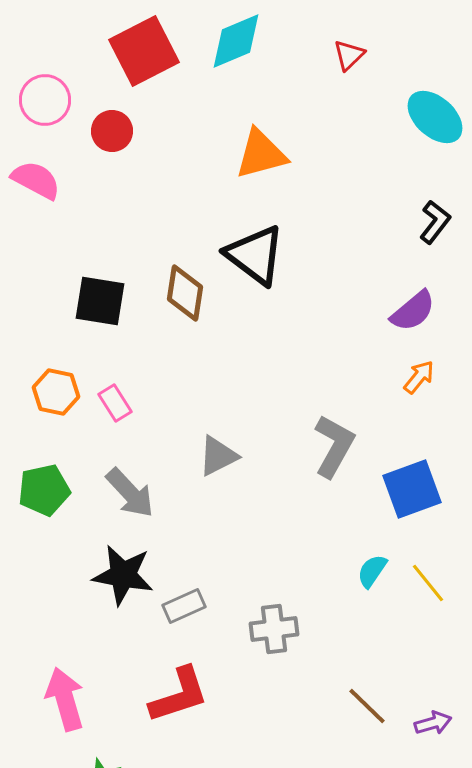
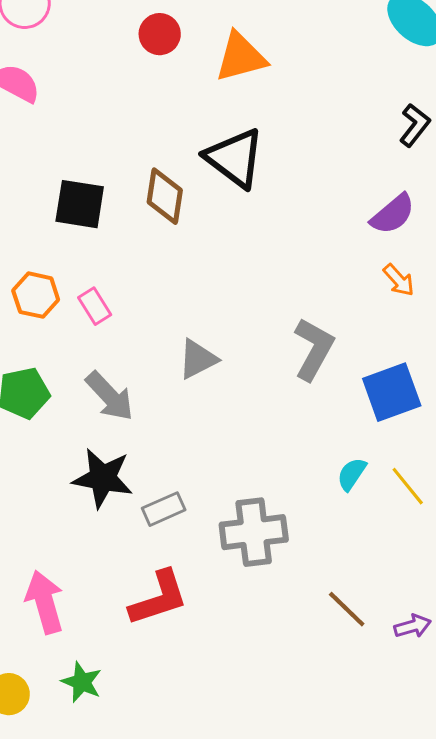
red circle: (112, 131) -> (160, 34), moved
orange arrow: (419, 377) -> (399, 280), turned 99
gray cross: (274, 629) -> (254, 532), size x1.4

